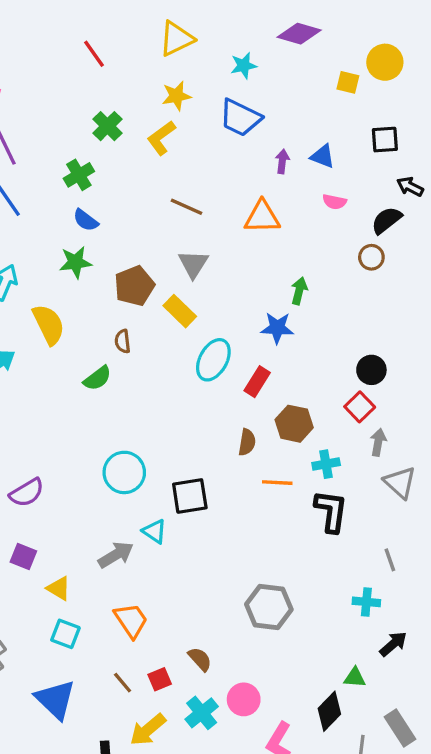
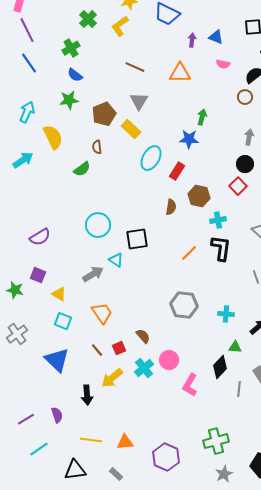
gray arrow: (378, 442) -> (249, 137), moved
orange line: (277, 483) -> (189, 253), moved, turned -48
cyan cross: (366, 602) -> (226, 314), moved

